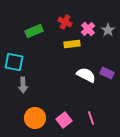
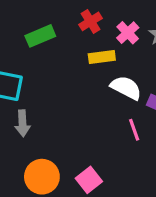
red cross: (65, 22) -> (90, 21), turned 32
white semicircle: (86, 75) -> (126, 88), moved
pink line: (91, 118) -> (134, 130), moved

